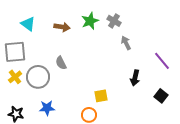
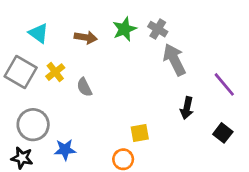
gray arrow: (126, 43) -> (174, 60), size x1.6
gray square: (15, 52) -> (21, 72), turned 35
yellow cross: (15, 77) -> (55, 72), moved
gray circle: (38, 77) -> (33, 125), moved

